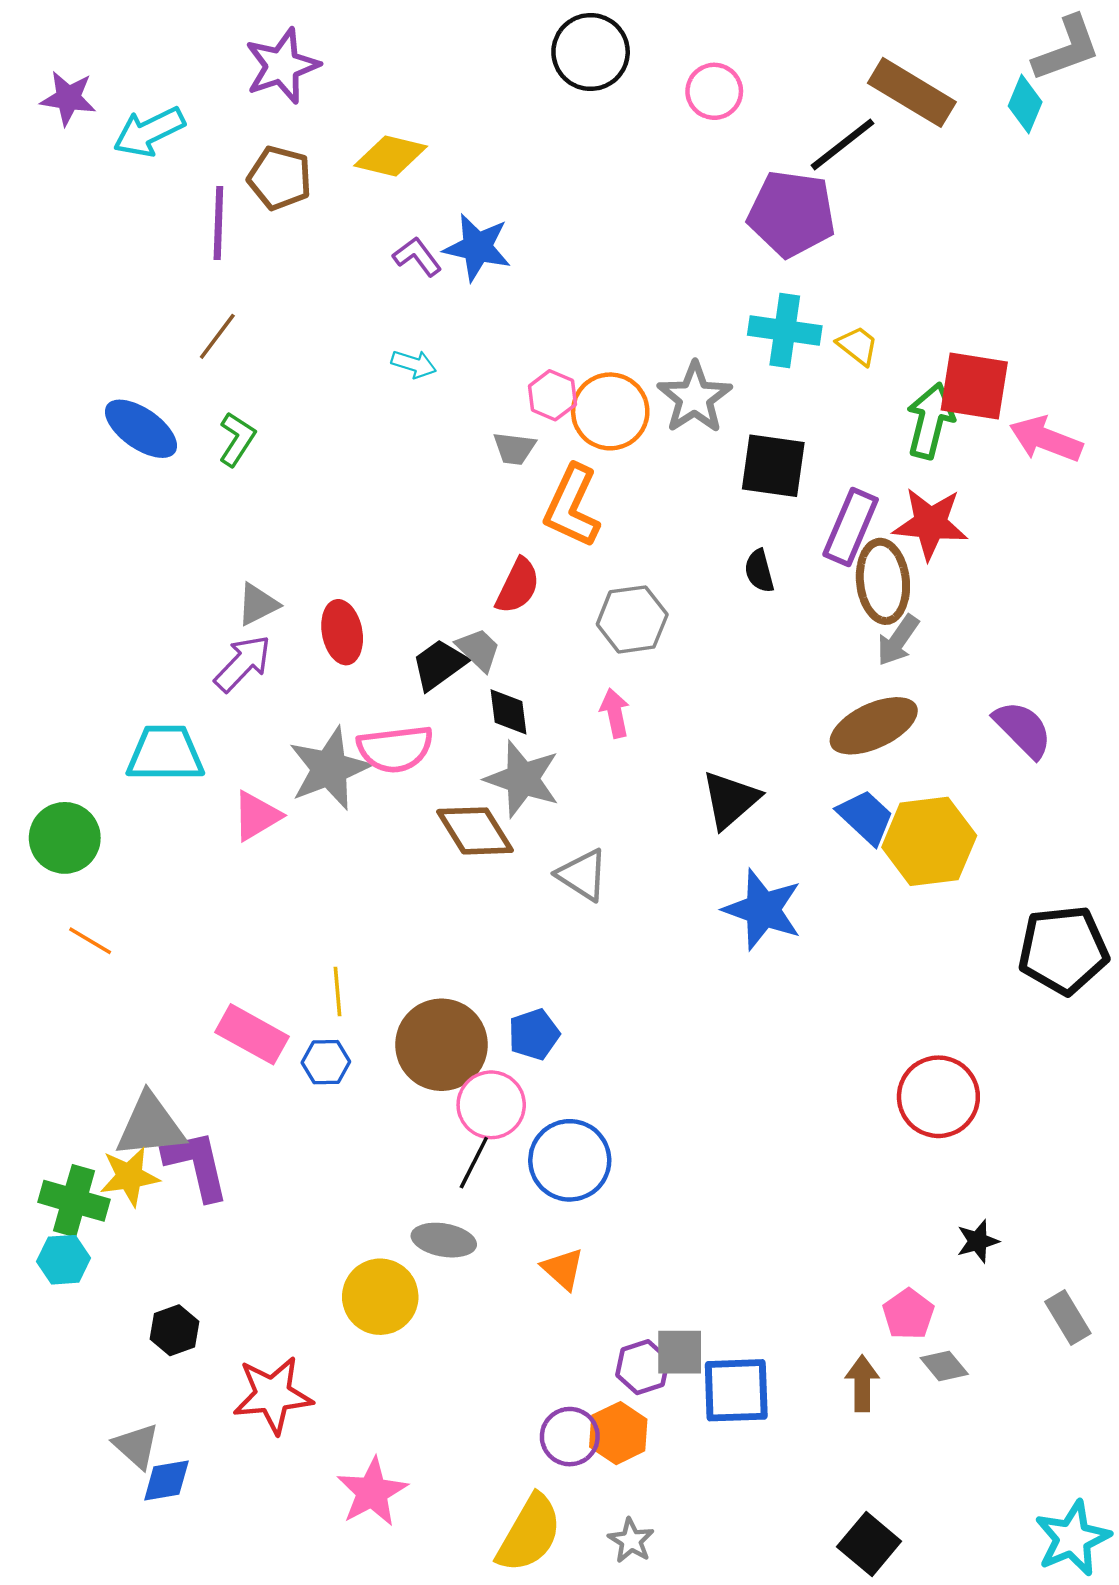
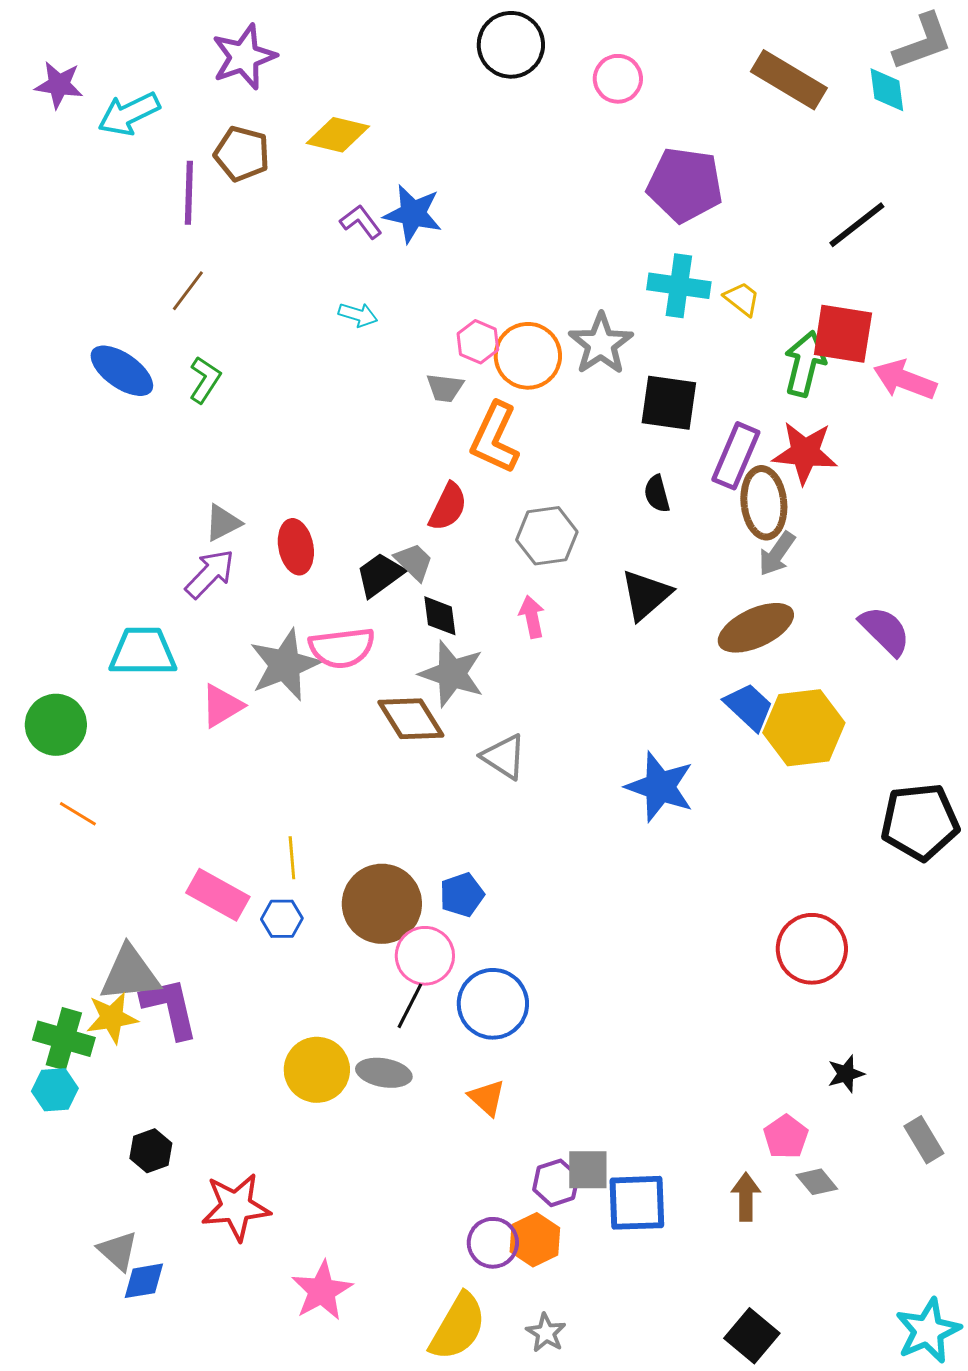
cyan diamond: (1025, 104) -> (887, 90), turned -30
black line: (843, 144) -> (857, 225), moved
black triangle: (730, 800) -> (646, 595), moved
yellow circle: (380, 1297) -> (317, 1070), moved

